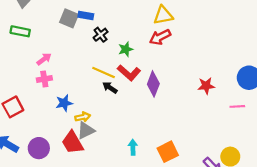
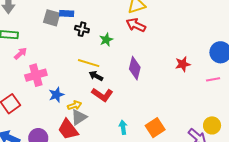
black cross: (101, 35) -> (82, 29), turned -32
red arrow: (160, 37) -> (136, 25), turned 60
pink arrow: (44, 59) -> (20, 53), moved
red L-shape: (129, 73) -> (102, 95), moved
pink cross: (44, 79) -> (36, 75), size x1.5

